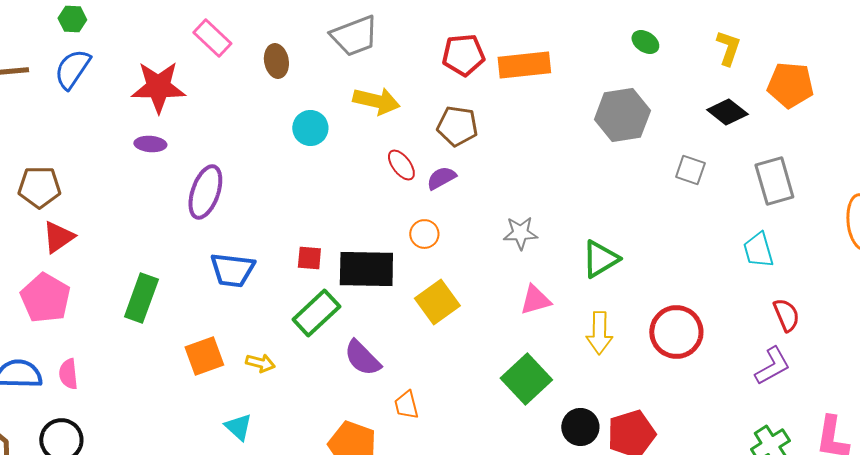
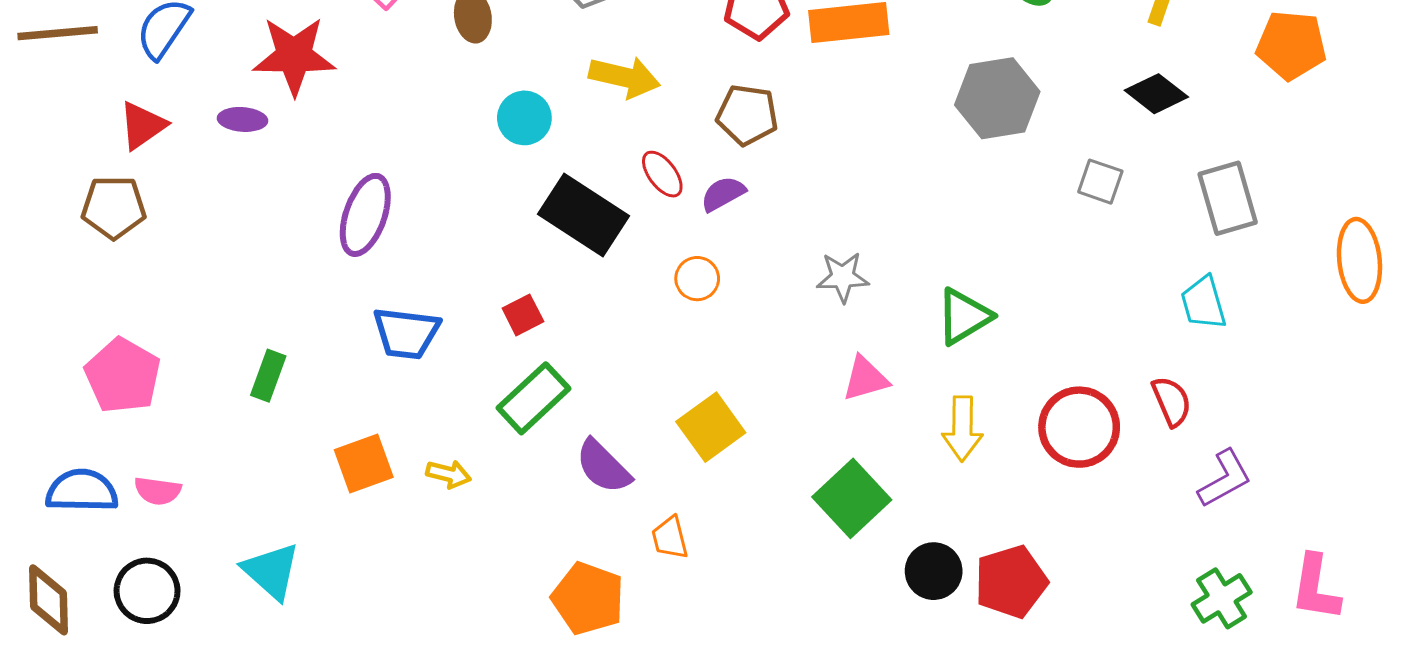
orange pentagon: (790, 85) -> (1291, 45), moved
purple ellipse: (150, 144) -> (242, 119), moved
red triangle: (58, 237) -> (142, 126), moved
red square: (309, 258) -> (523, 315), turned -32
black rectangle: (366, 269) -> (584, 215), moved, turned 32
green rectangle: (141, 298) -> (268, 376), size x0.7
yellow square: (437, 302) -> (711, 427), moved
red semicircle: (786, 315) -> (1172, 401), moved
pink semicircle: (68, 374) -> (158, 491), turned -76
cyan triangle: (238, 427) -> (271, 571), moved, size x1.4

